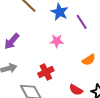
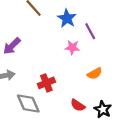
pink star: (57, 41) -> (72, 47), moved

